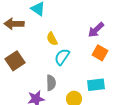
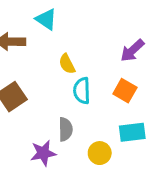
orange square: (100, 53) -> (125, 91), moved
cyan semicircle: (62, 57) -> (82, 91), turned -36

